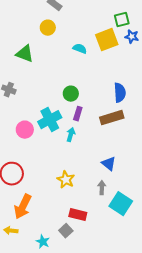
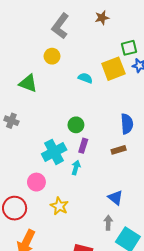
brown rectangle: (112, 118) -> (119, 150), size x0.6
pink circle: (25, 130) -> (36, 182), moved
yellow star: (66, 180) -> (59, 206), moved

